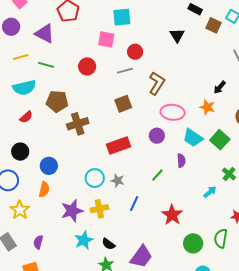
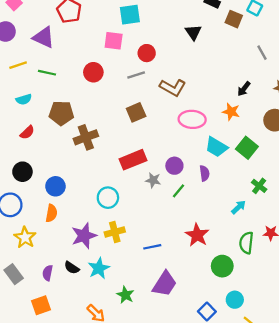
brown L-shape: (157, 83) -> (173, 88), turned 90
cyan semicircle: (24, 88) -> (24, 99), size x0.6
purple circle: (157, 136) -> (174, 166), moved
gray star: (118, 181) -> (153, 180), moved
blue line: (134, 204) -> (152, 247), moved, turned 56
green semicircle: (221, 238) -> (246, 243), moved
black semicircle: (108, 244) -> (72, 268), moved

